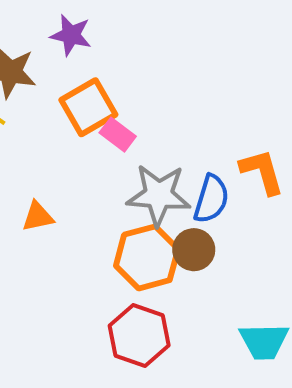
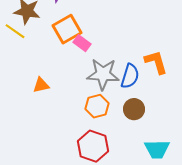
brown circle: (194, 250) -> (134, 109), moved
orange hexagon: (147, 257) -> (97, 106), size x0.7

